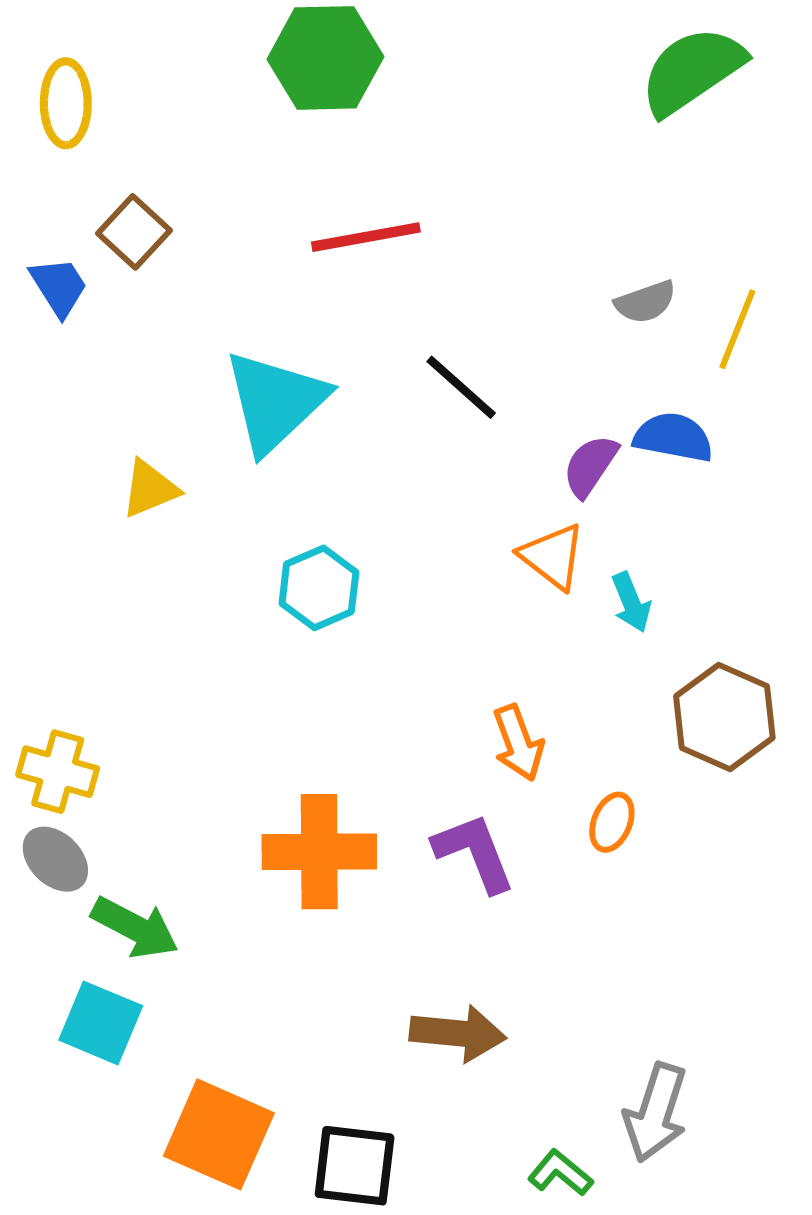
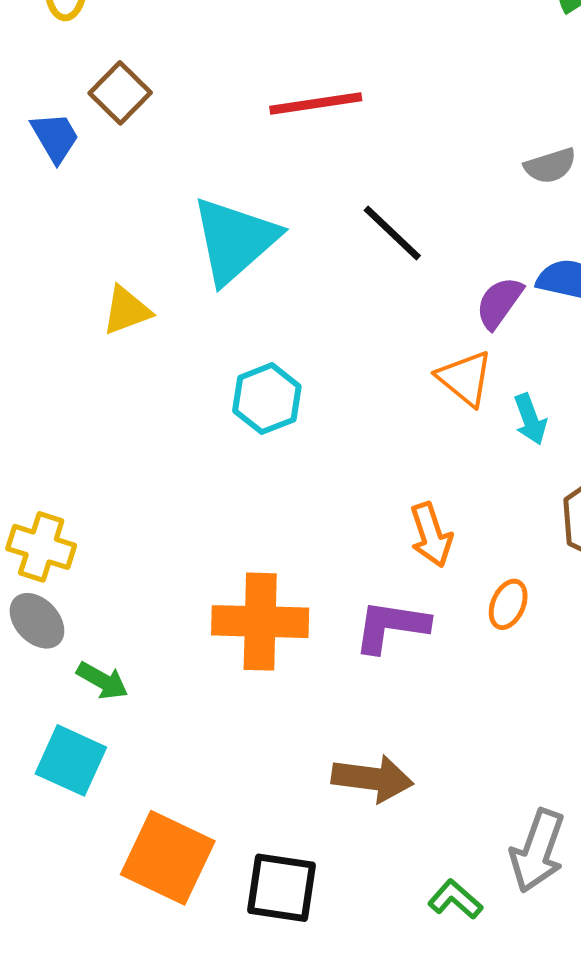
purple L-shape: (474, 852) -> (391, 626), turned -62
green arrow: (135, 928) -> (102, 681), size x0.7

